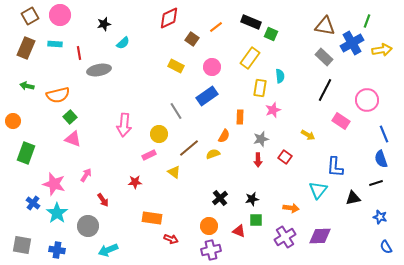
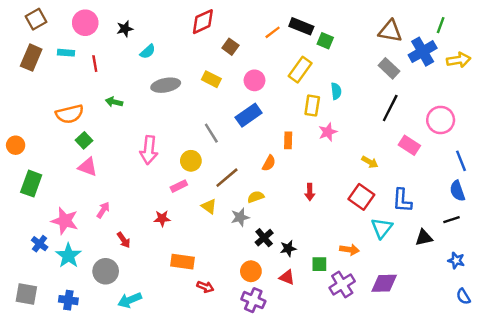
pink circle: (60, 15) -> (85, 23), moved
orange line: (216, 27) -> (273, 32), moved
gray ellipse: (99, 70) -> (166, 85), moved
green arrow: (27, 86) -> (114, 102), moved
gray star: (261, 139) -> (240, 217), moved
yellow semicircle: (213, 154) -> (256, 197), moved
red square: (285, 157) -> (361, 197), moved, size x1.5
black star: (252, 199) -> (288, 248), moved
green square: (256, 220) -> (319, 264), moved
purple cross: (211, 250) -> (253, 300), turned 36

